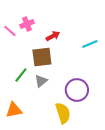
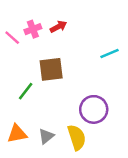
red arrow: (53, 36) -> (58, 27), moved
gray triangle: (41, 81) -> (46, 136), moved

